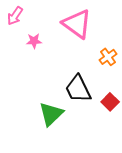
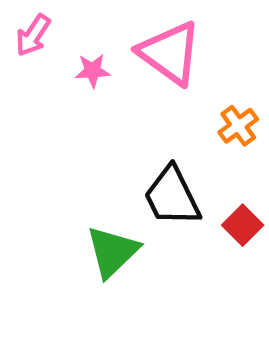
pink star: (34, 41) -> (93, 71), moved

